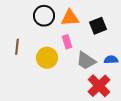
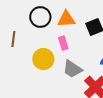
brown line: (17, 47) -> (13, 39), moved
gray trapezoid: (86, 61) -> (72, 69), moved

